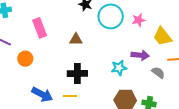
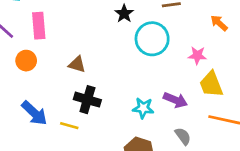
pink star: (139, 20) -> (197, 55), moved
pink rectangle: (40, 28) -> (39, 26), moved
brown triangle: (76, 39) -> (77, 64), moved
gray semicircle: (158, 73) -> (183, 136), moved

